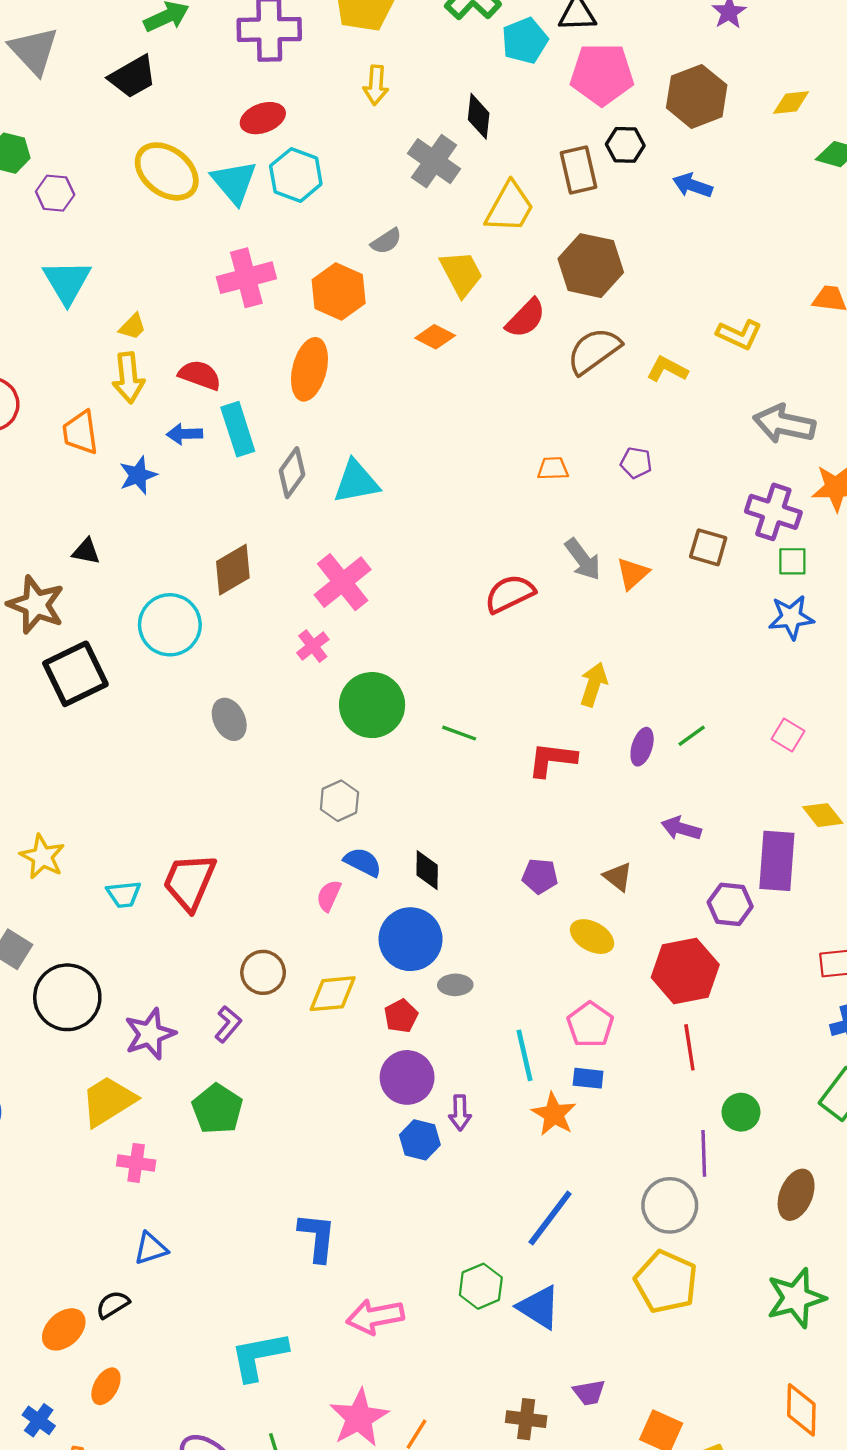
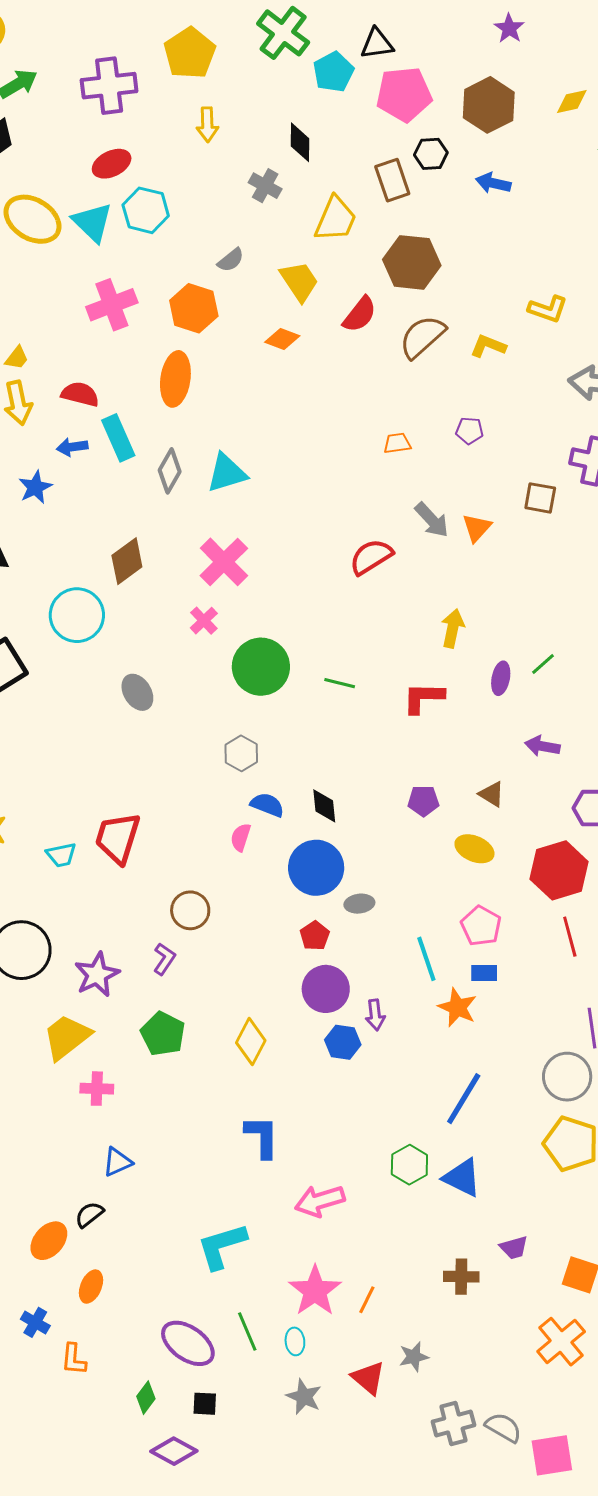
gray cross: (434, 161) -> (265, 186), size x0.7
yellow diamond: (333, 994) -> (251, 1042), moved, turned -51

